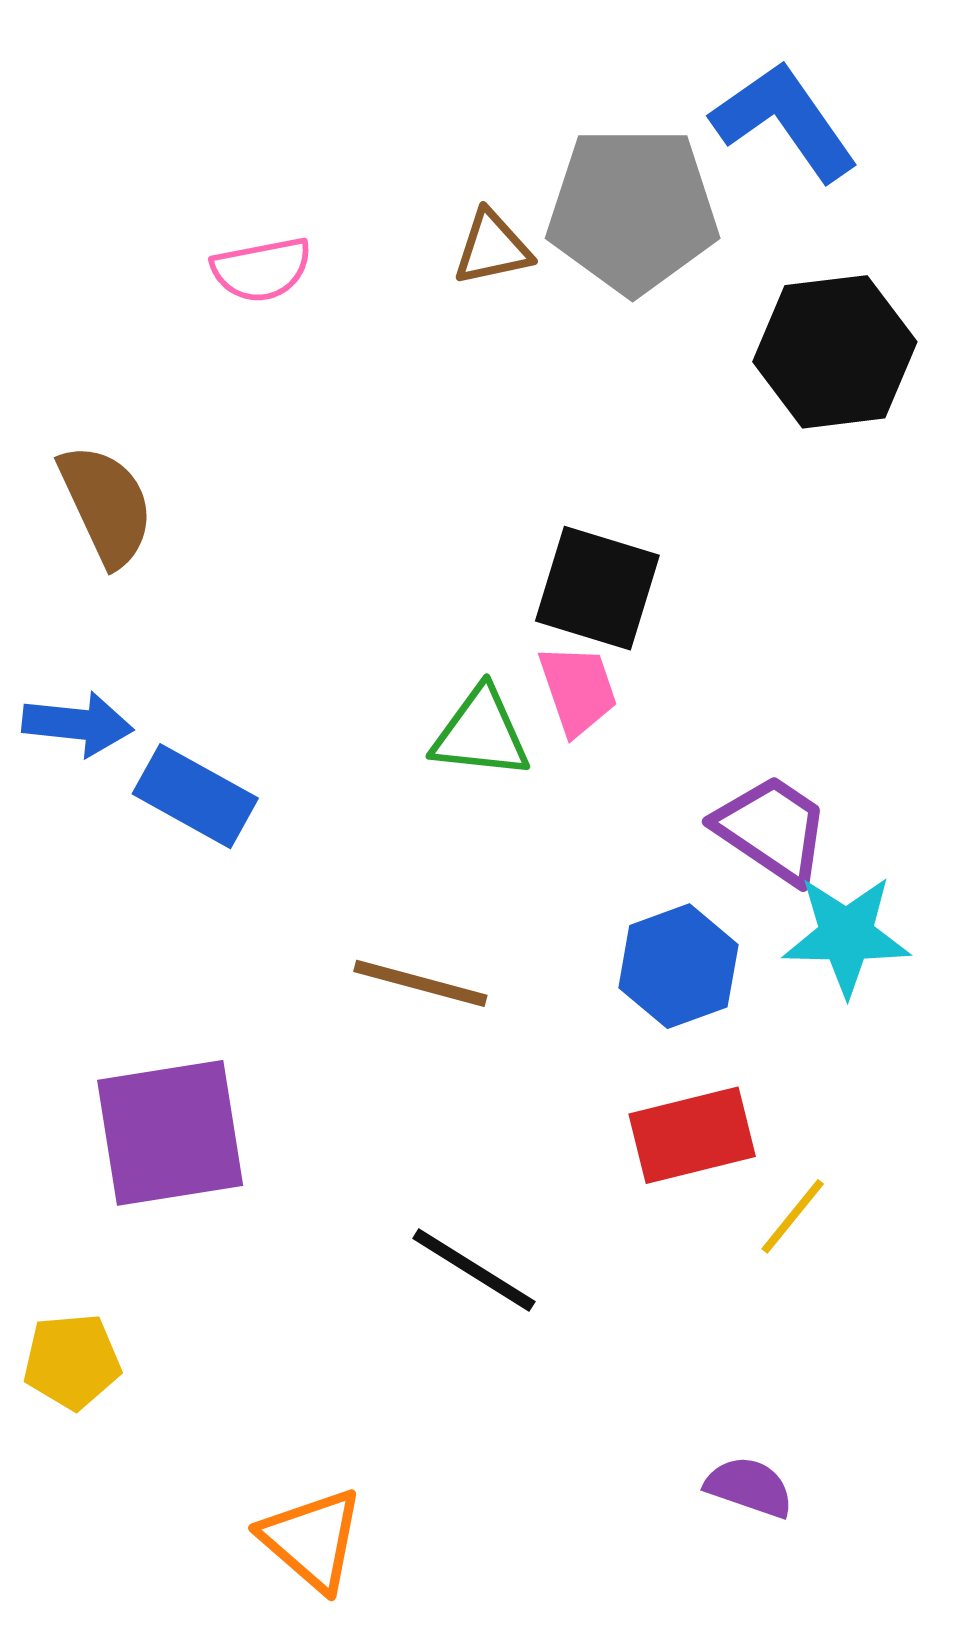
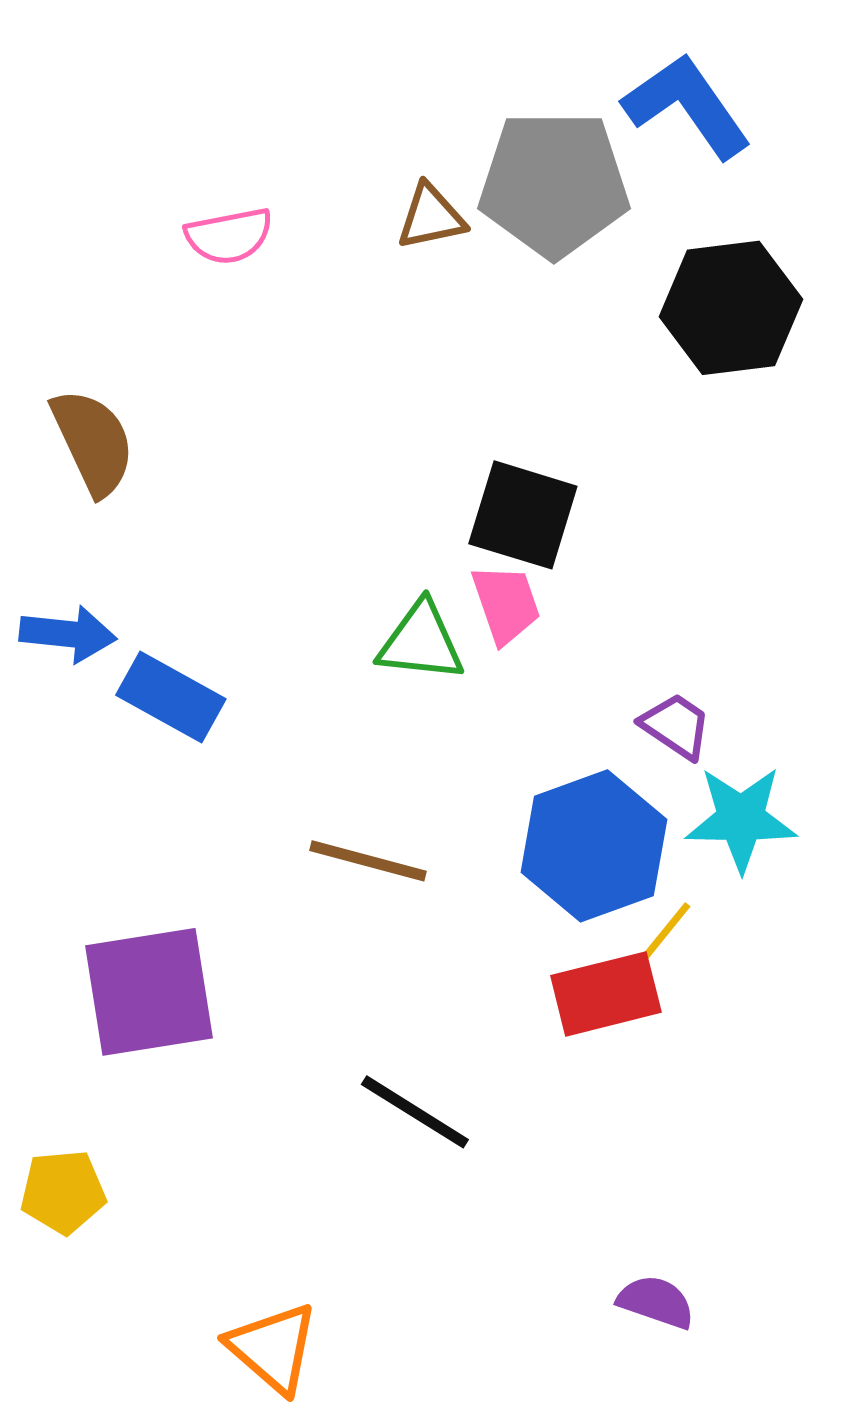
purple trapezoid: (772, 829) -> (676, 726), size x0.7
blue hexagon: (678, 966) -> (594, 846), size x1.4
yellow line: (793, 1216) -> (663, 935), moved

